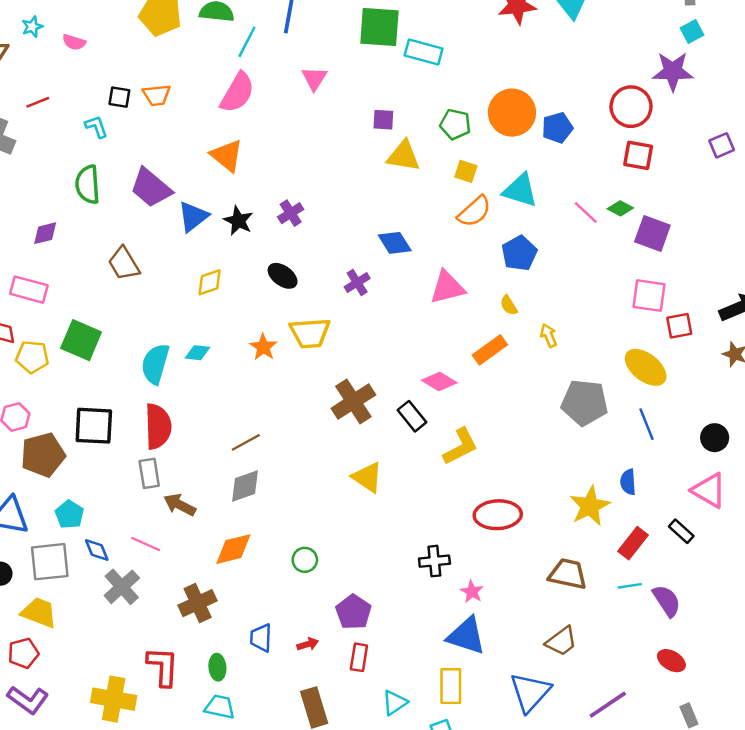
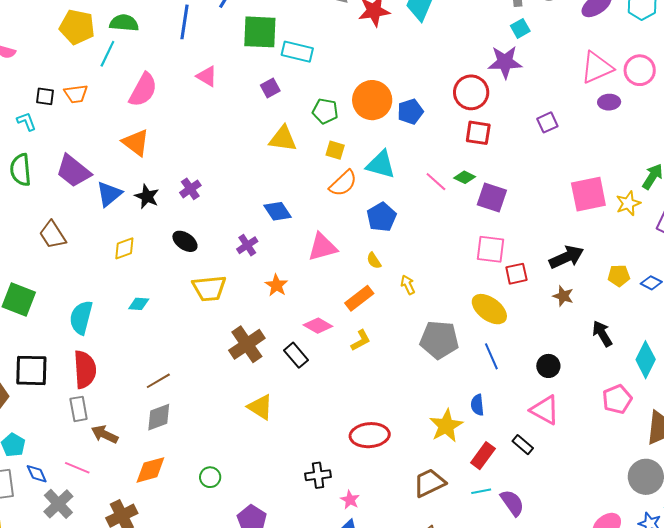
cyan line: (247, 42) -> (107, 54), moved
pink triangle: (314, 78) -> (207, 76), turned -30
purple square: (383, 120) -> (270, 88), moved, turned -30
orange star: (263, 347) -> (276, 285), moved
cyan diamond: (197, 353) -> (139, 304), moved
yellow L-shape: (460, 447) -> (361, 340), moved, size x0.7
brown trapezoid: (568, 574) -> (429, 483), turned -36

